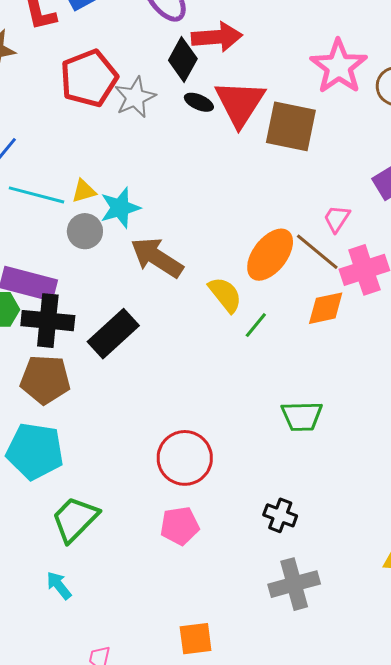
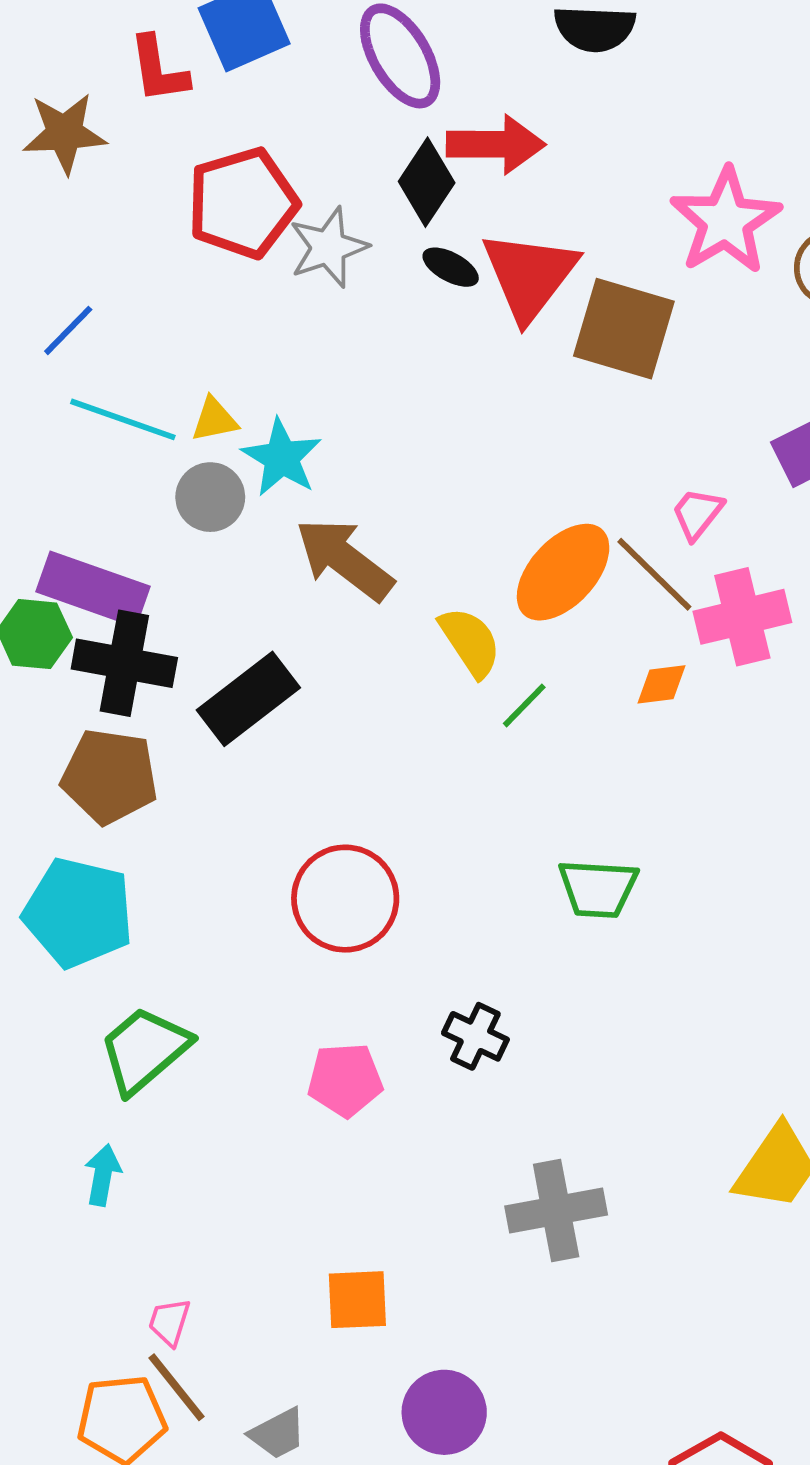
cyan star: (120, 208) -> (282, 458), turned -30
orange diamond: (326, 308) -> (661, 684), size x0.7
red circle: (185, 458) -> (345, 899), moved
black cross: (280, 515) -> (475, 1036), moved
cyan arrow: (59, 585) -> (103, 1175), turned 44

